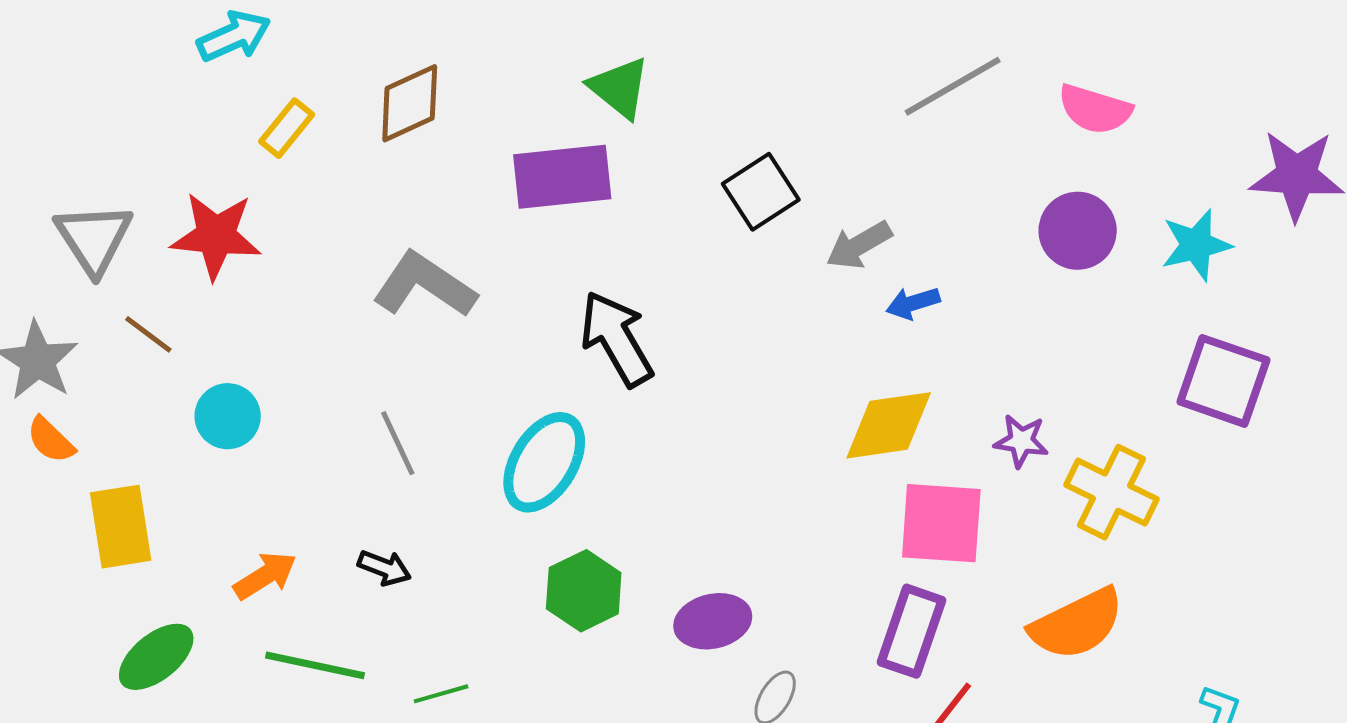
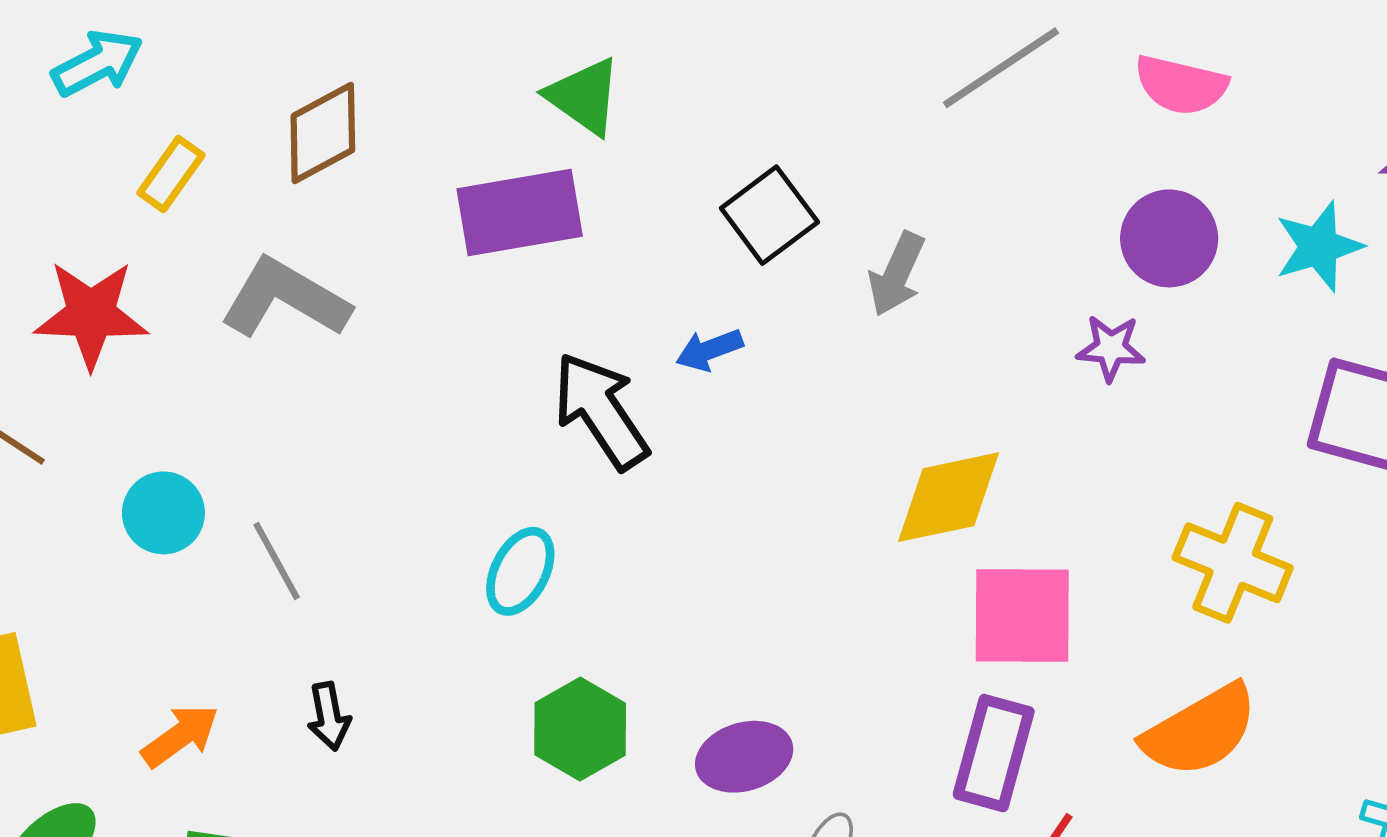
gray arrow: (859, 245) -> (897, 274), turned -32
gray L-shape: (424, 285) -> (285, 299), moved
blue arrow: (913, 303) -> (709, 350), moved
cyan circle: (228, 416) -> (163, 513), moved
purple star: (1021, 441) -> (1111, 348), moved
gray line: (398, 443) -> (277, 561), moved
cyan ellipse: (544, 462) -> (520, 571), size x0.7
black arrow: (384, 568) -> (329, 716), turned 62

